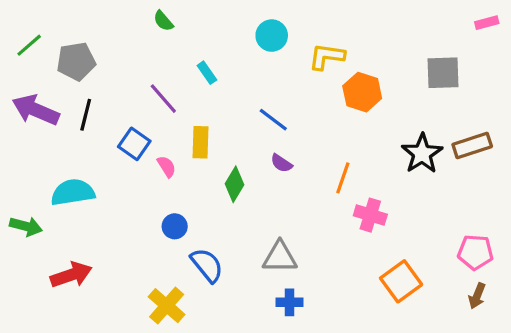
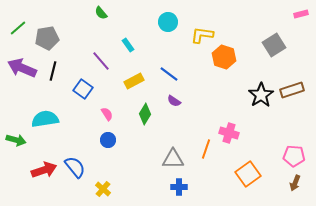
gray square: (443, 73) -> (274, 45), turned -30
yellow rectangle: (201, 142) -> (134, 81), moved, turned 60
pink semicircle: (167, 166) -> (107, 114), moved
orange line: (343, 178) -> (206, 149), moved
blue semicircle: (207, 265) -> (75, 167), moved
yellow cross: (167, 306) -> (103, 189), size x0.7

